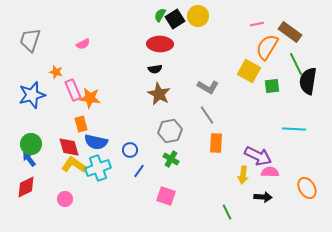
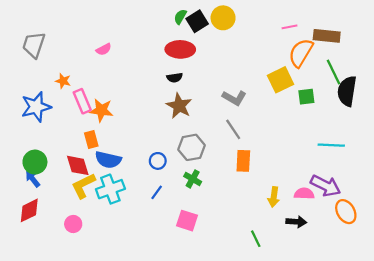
brown rectangle: (290, 32) -> (327, 36), turned -30
pink semicircle: (83, 44) -> (104, 49), moved
yellow square: (249, 71) -> (280, 80), turned 35
blue circle: (130, 150) -> (158, 161), moved
purple arrow: (258, 156) -> (326, 186), moved
yellow L-shape: (74, 165) -> (83, 186), turned -60

